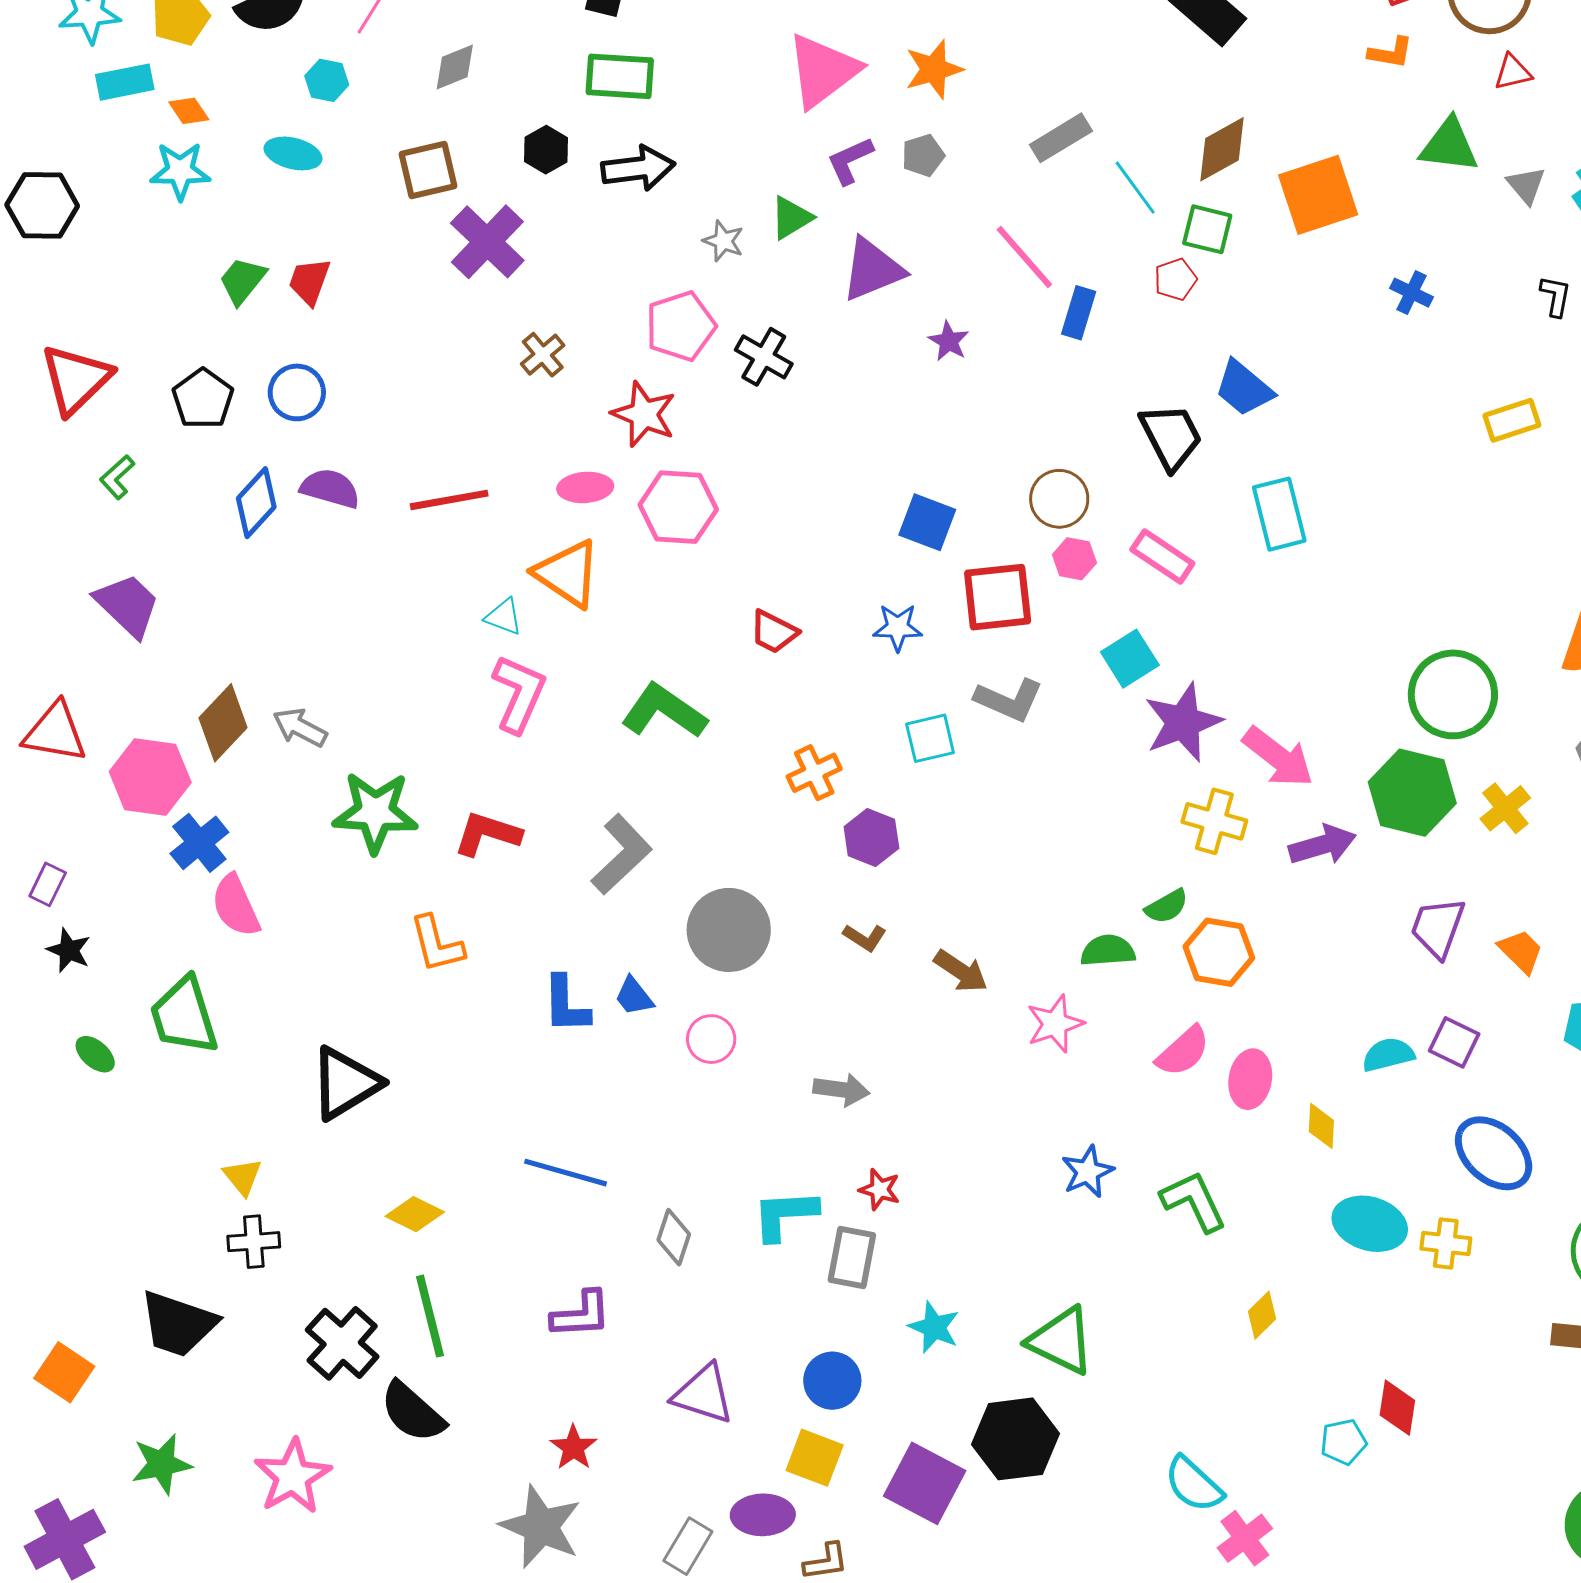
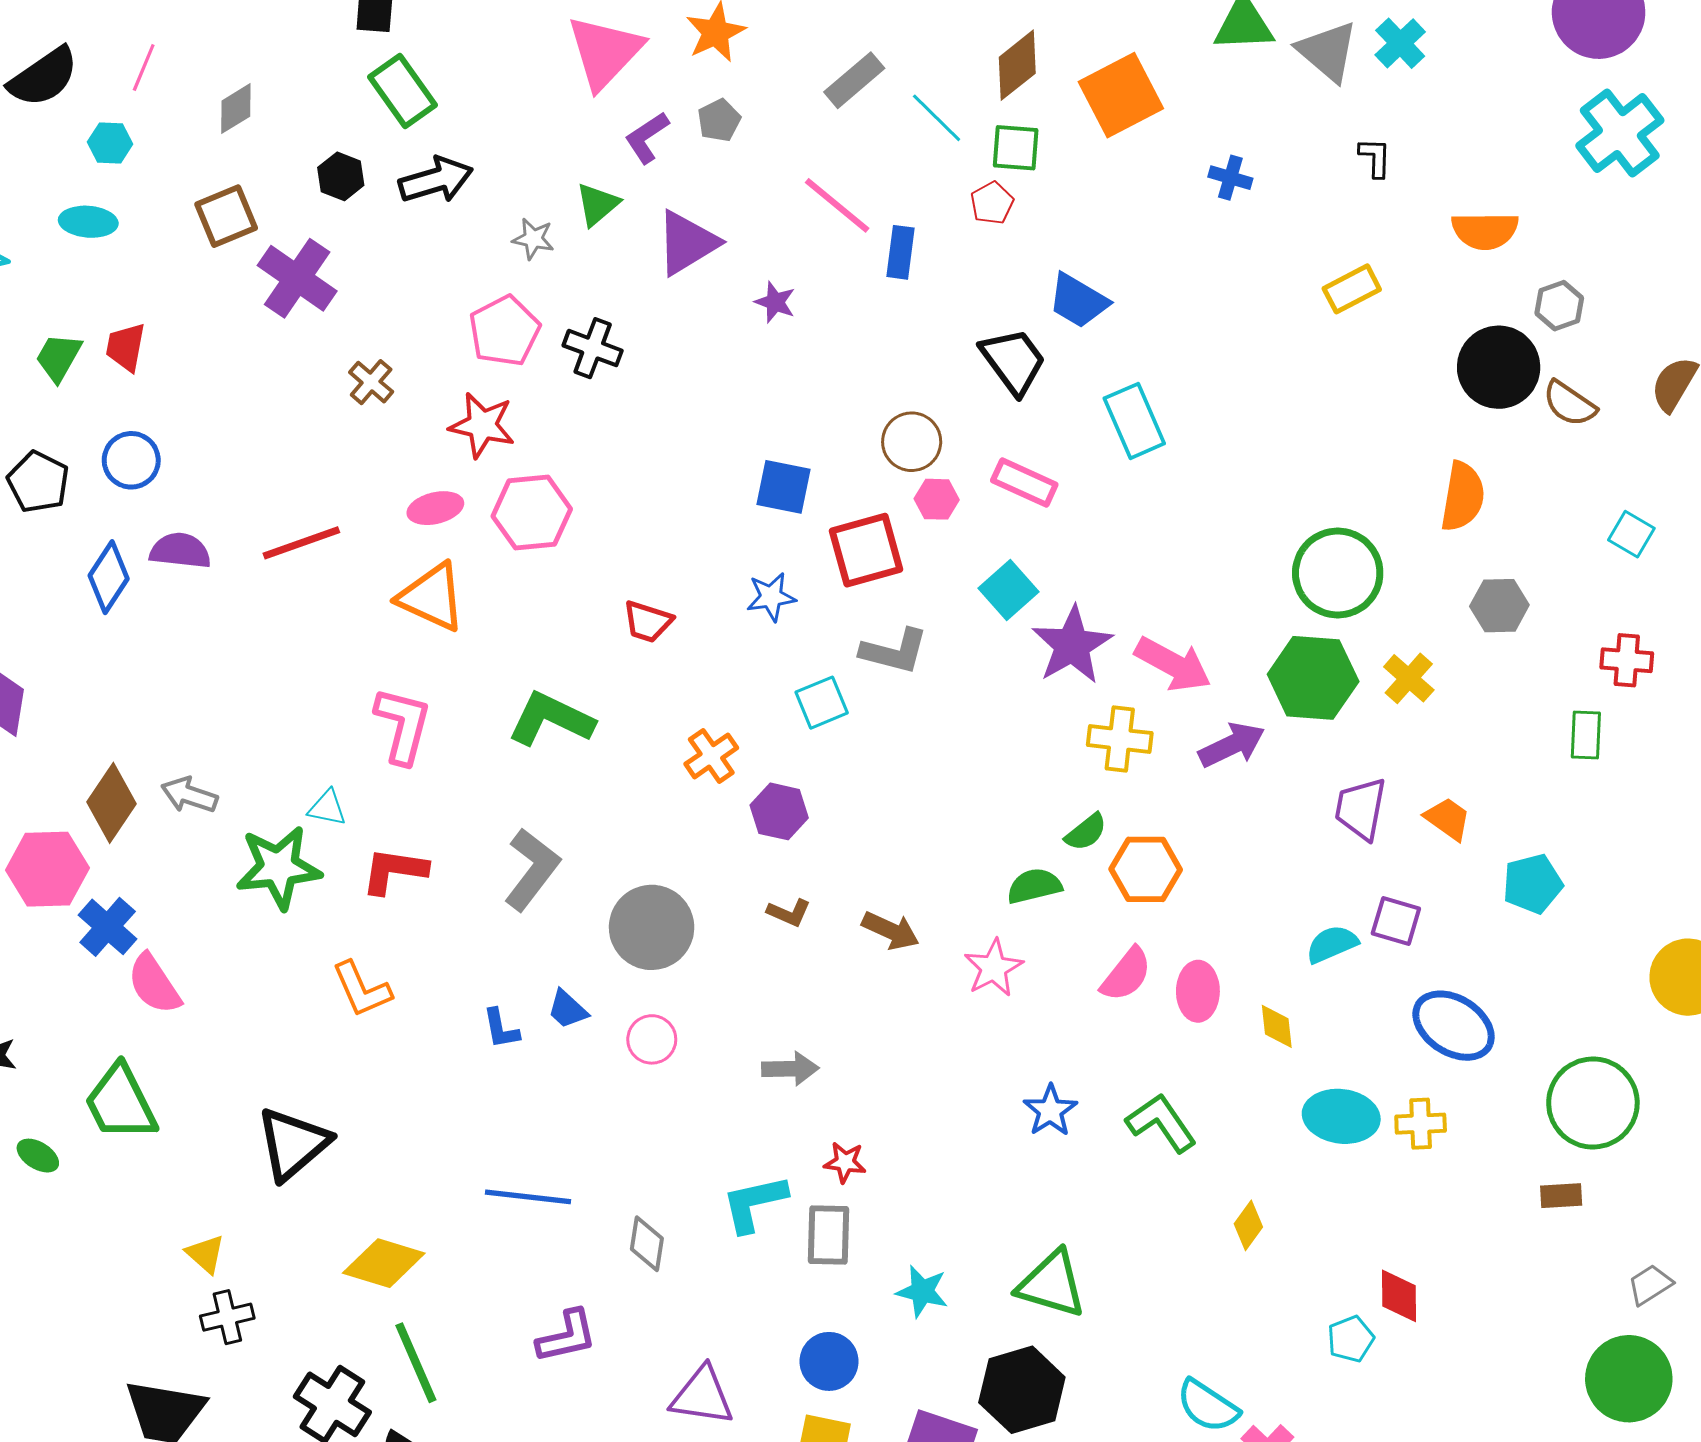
green rectangle: (620, 76) -> (403, 91), turned 60
gray triangle: (1526, 185) -> (1327, 51), size x1.6
cyan triangle: (504, 617) -> (327, 808), moved
blue L-shape: (566, 1005) -> (501, 1029), size x0.7
yellow diamond: (415, 1214) -> (384, 1263), size x1.4

